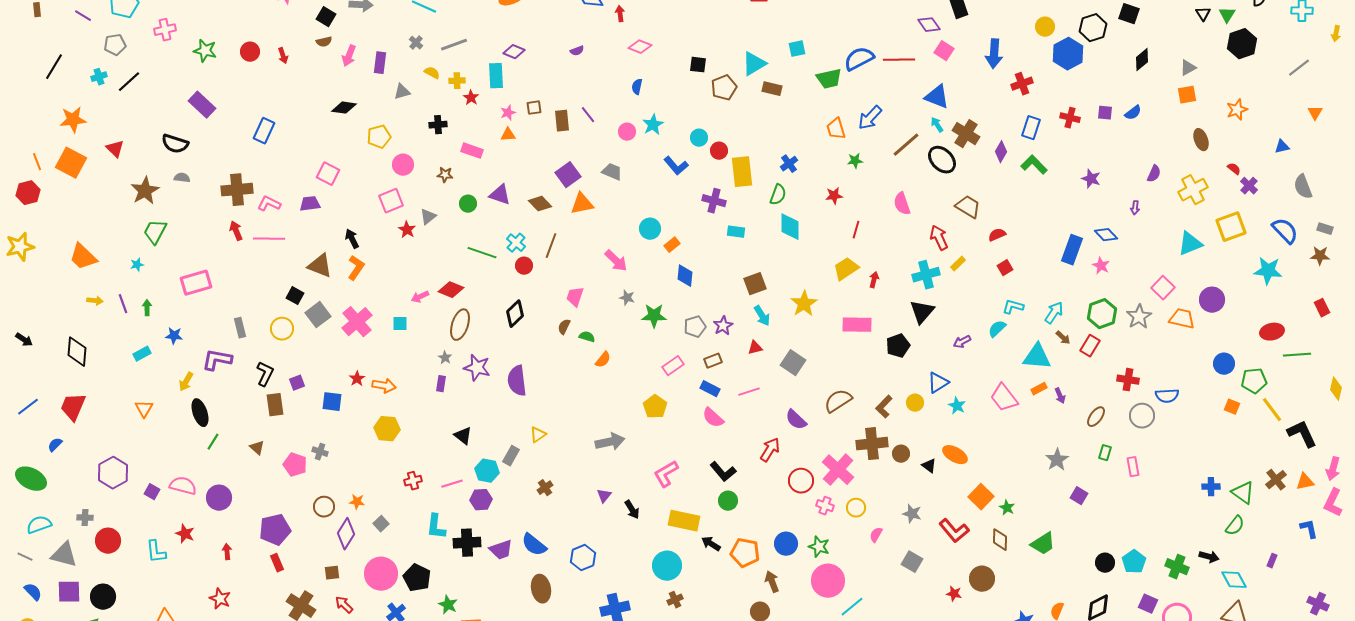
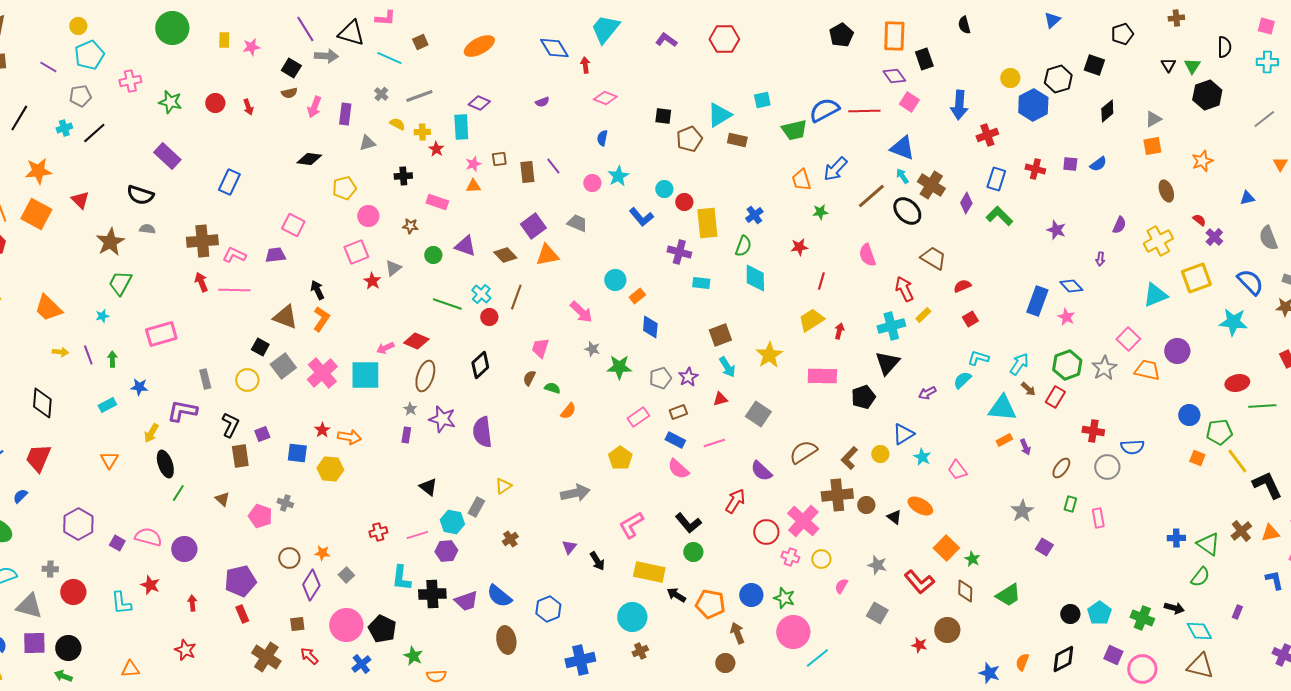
cyan square: (400, 324) -> (365, 375), size x2.0
pink trapezoid: (1004, 398) -> (957, 470), moved, size x0.7
yellow hexagon: (387, 429) -> (330, 469), moved

